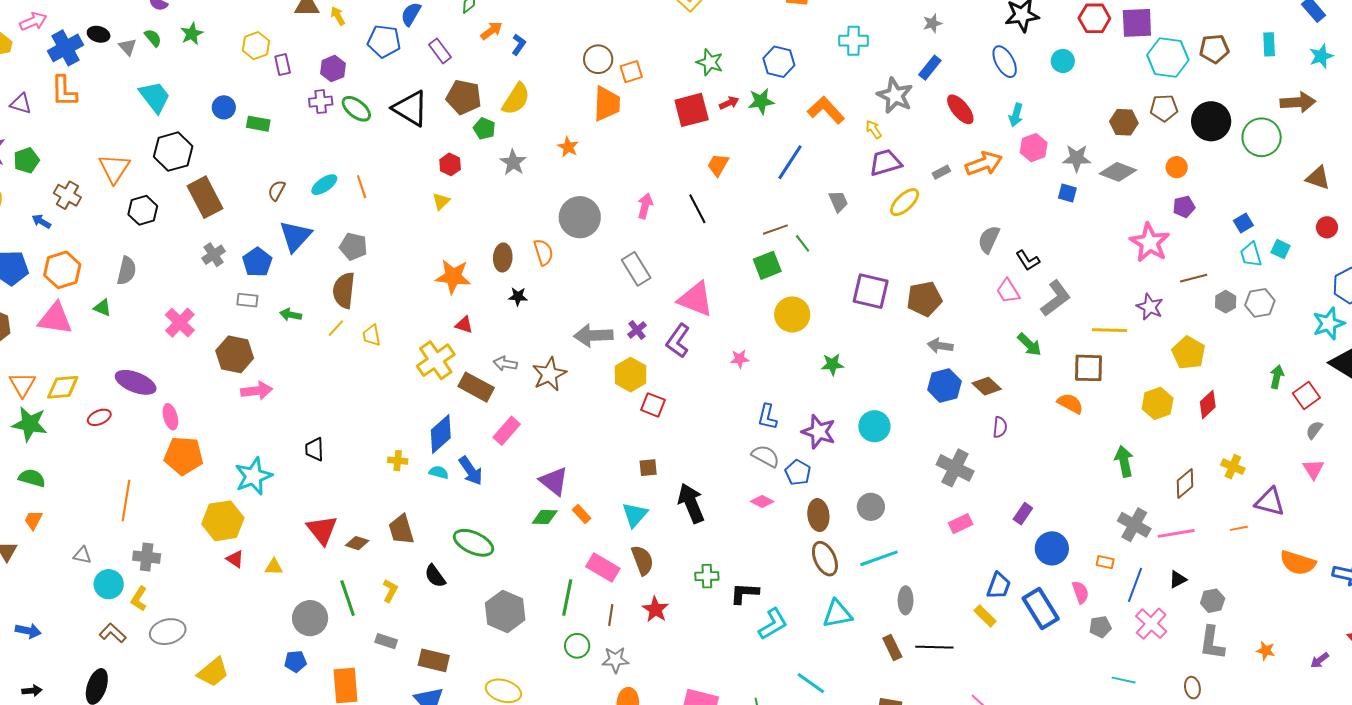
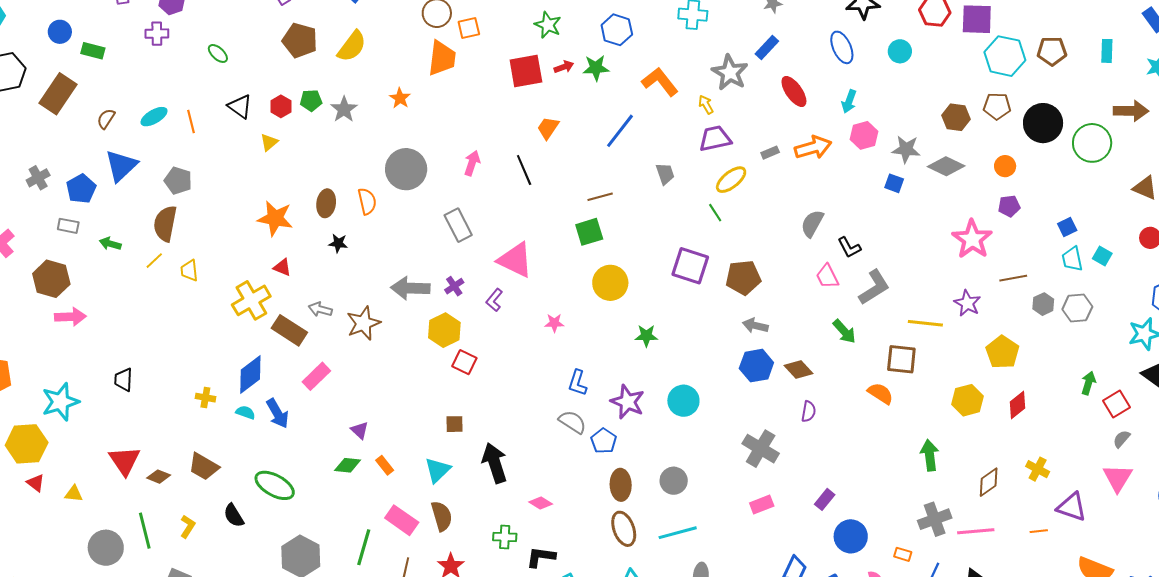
black triangle: (410, 108) -> (240, 106), moved, size x0.7
green ellipse: (356, 109) -> (218, 53), moved, size x0.7
green pentagon: (484, 129) -> (311, 100), moved, turned -30
brown rectangle: (205, 197) -> (58, 94), moved, turned 57
green line: (803, 243) -> (715, 213), moved
purple L-shape: (678, 341) -> (494, 300), size x0.7
pink triangle: (1313, 469) -> (1118, 478), size x1.4
purple triangle: (554, 481) -> (360, 430), size x0.6
pink diamond: (762, 501) -> (541, 503), moved
gray cross: (1134, 525) -> (935, 519), turned 36
brown trapezoid: (401, 530) -> (204, 467), turned -48

